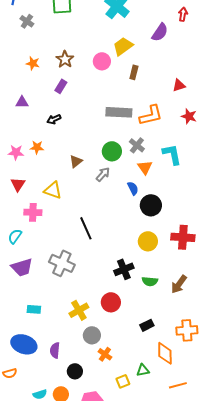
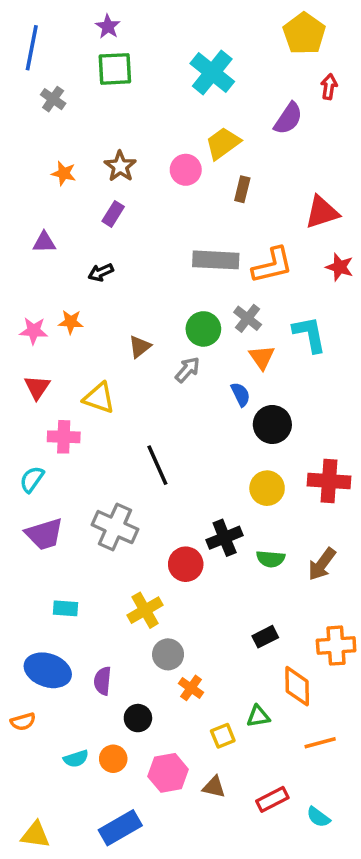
red triangle: (179, 85) -> (322, 212), size x1.5
red circle: (111, 302) -> (186, 564), moved

